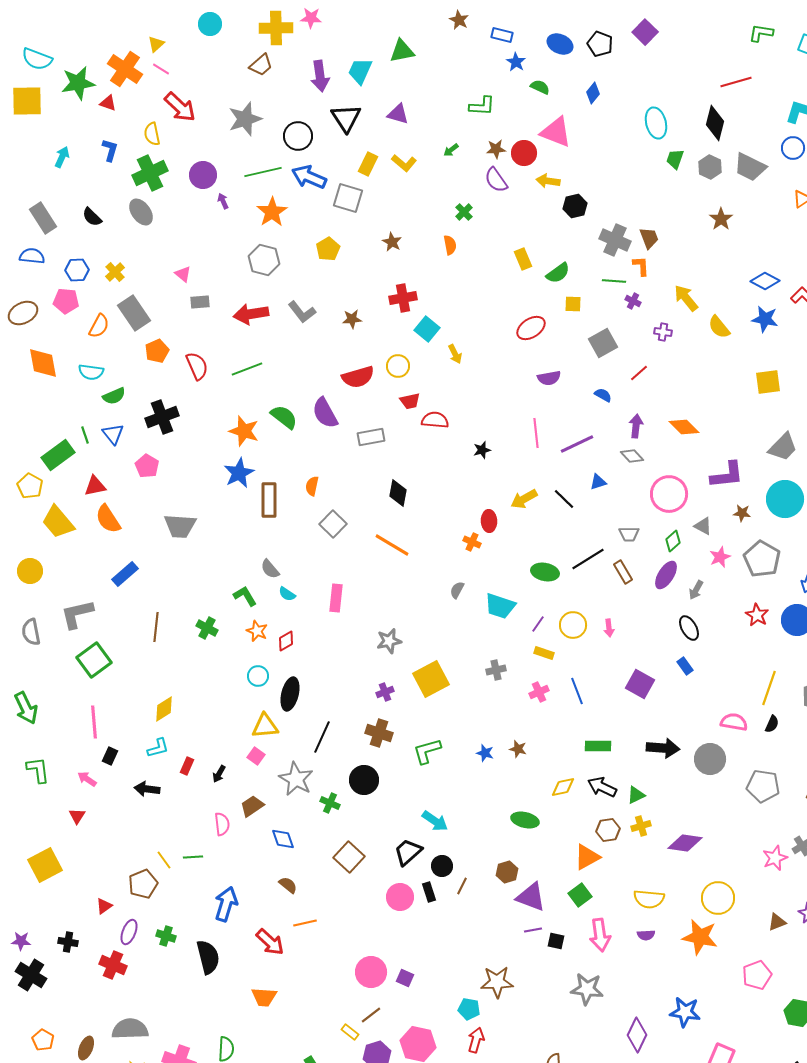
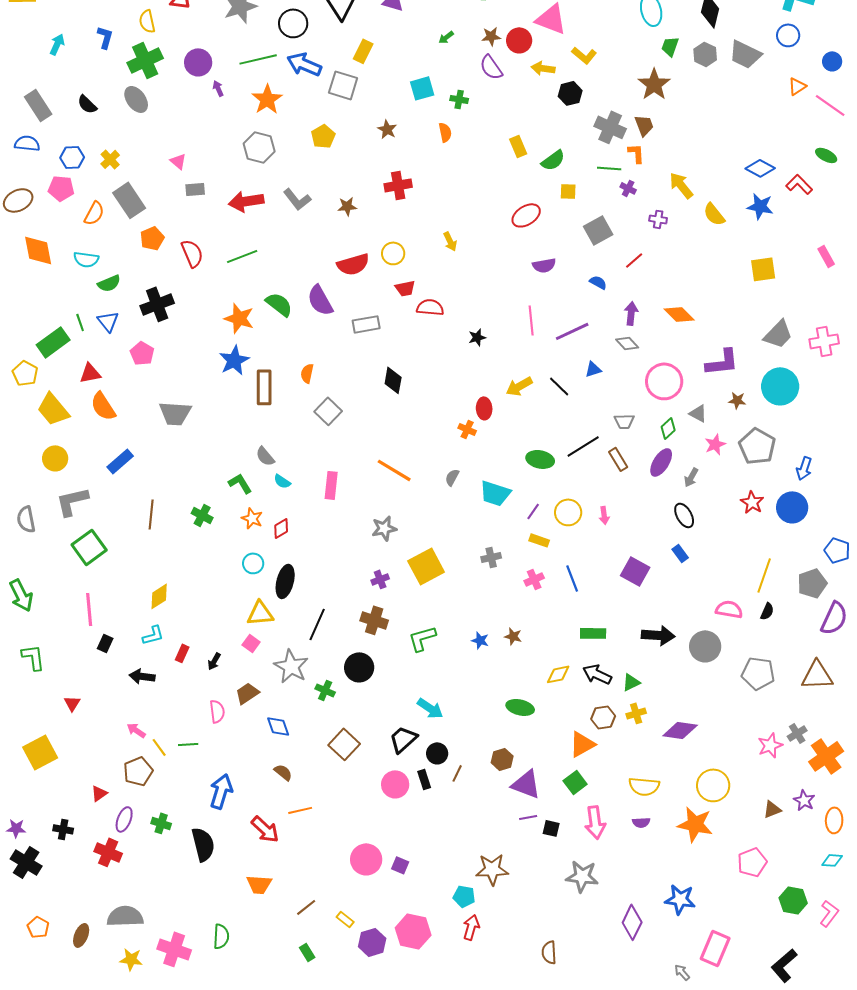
yellow L-shape: (404, 163) -> (584, 55), moved
green cross: (464, 212) -> (459, 99), turned -36
brown star: (721, 219) -> (654, 84), moved, size x1.4
cyan square: (427, 329) -> (422, 88), moved, turned 35
orange line: (392, 545) -> (394, 470), moved
yellow circle: (30, 571) -> (55, 458), moved
pink arrow: (87, 779) -> (136, 730), moved
brown line: (371, 1015) -> (306, 907), moved

